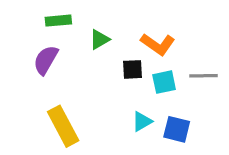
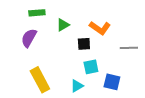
cyan square: (164, 82) -> (91, 67), moved
cyan triangle: (142, 121) -> (77, 86), moved

